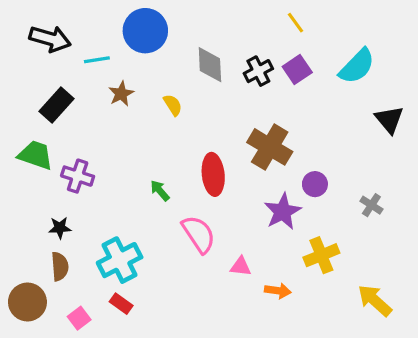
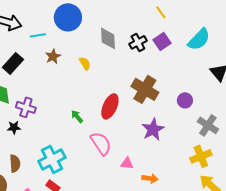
red ellipse: (213, 174) -> (110, 106), turned 30
purple circle: (315, 184) -> (185, 100), moved
gray cross: (371, 205) -> (208, 125), size x1.5
black star: (60, 228) -> (14, 127), moved
yellow cross: (321, 255) -> (201, 156), moved

